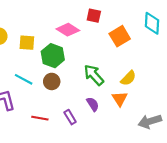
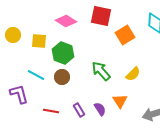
red square: (94, 16) -> (101, 16), size x1.5
pink diamond: (68, 30) -> (66, 21), moved
orange triangle: (120, 99) -> (120, 101), moved
purple semicircle: (93, 104) -> (100, 109), moved

